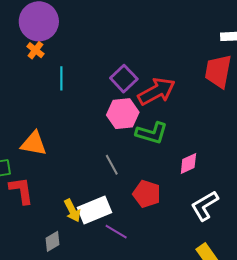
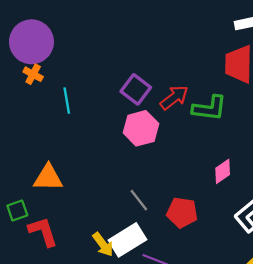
red arrow: (157, 91) -> (174, 98), size x0.7
green L-shape: (152, 133) -> (209, 108), moved
gray line: (112, 165) -> (139, 200), moved

